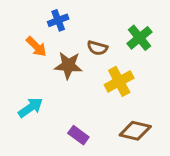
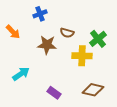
green cross: (139, 38) -> (98, 39), moved
orange arrow: (36, 47) -> (13, 32), moved
yellow cross: (119, 81) -> (82, 56), turned 30

